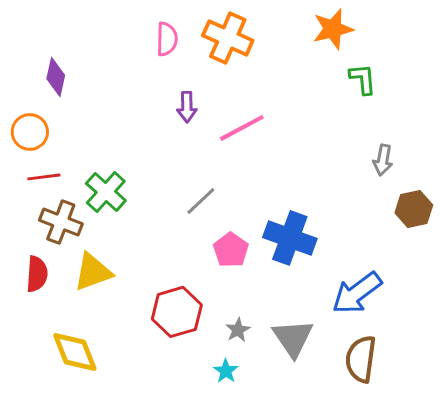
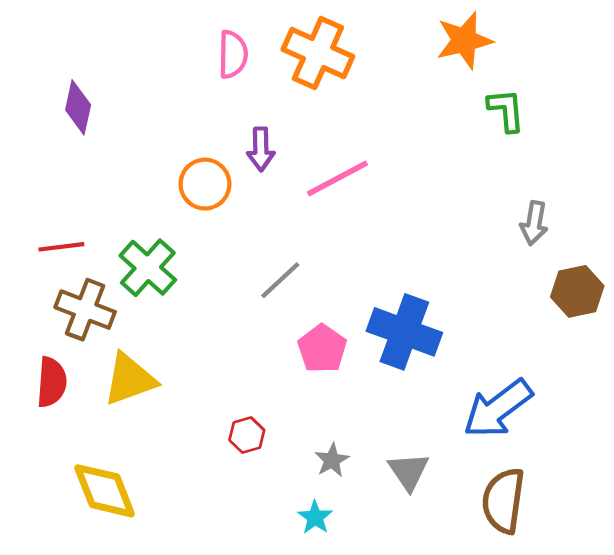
orange circle: (30, 132) -> (205, 184), moved
red hexagon: (177, 312) -> (247, 435), size x0.5
gray triangle: (293, 338) -> (409, 471), size x0.7

